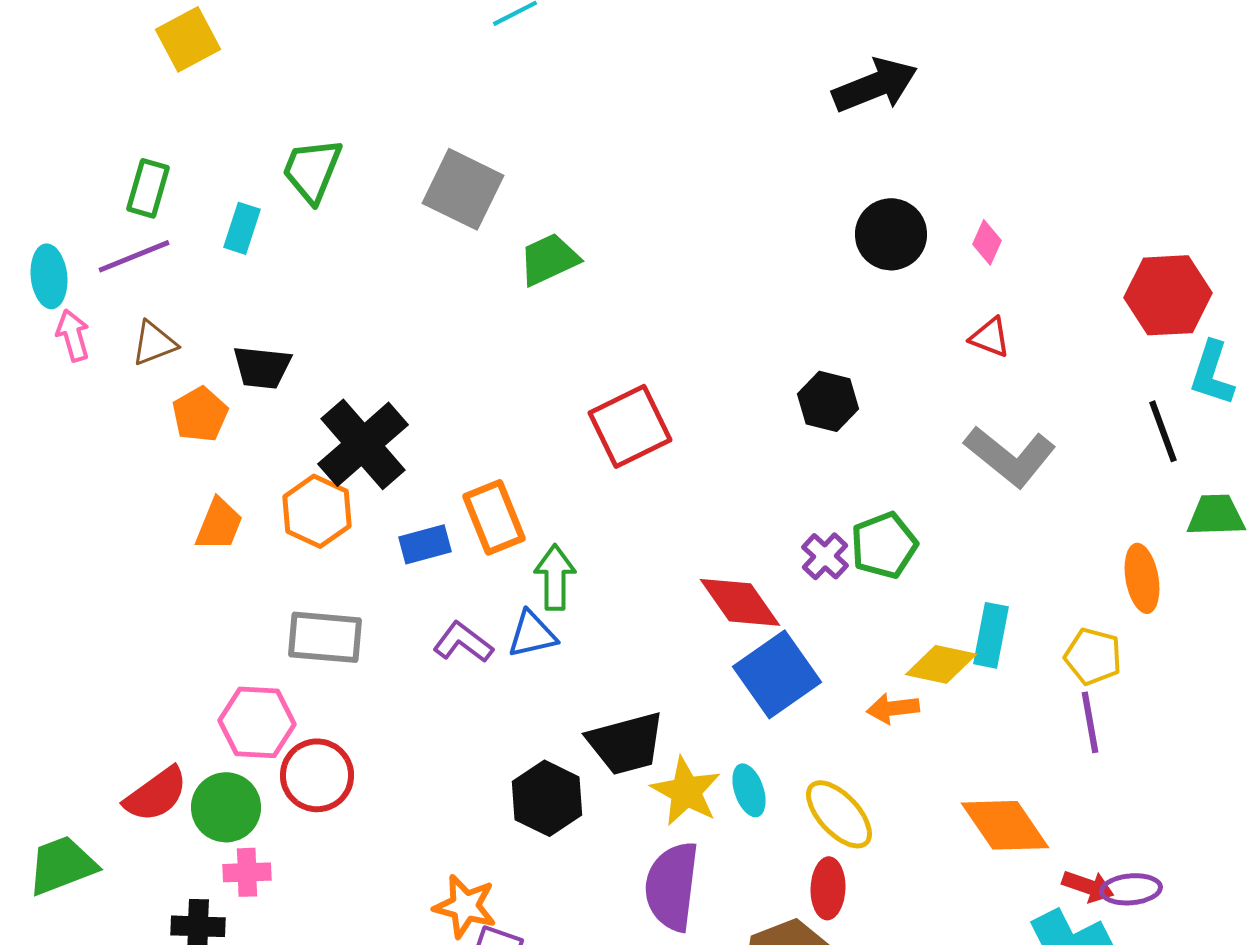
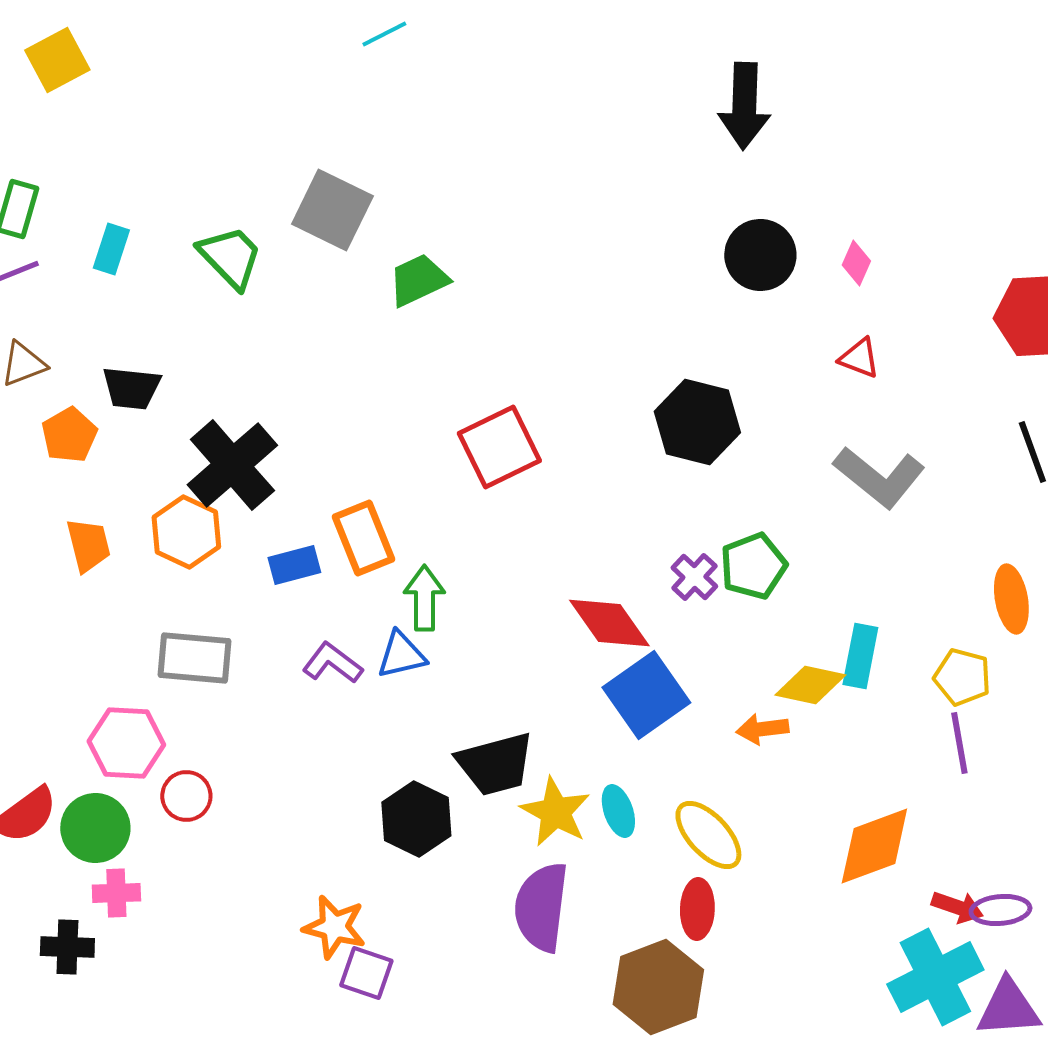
black arrow: (875, 85) -> (744, 106), turned 114
green trapezoid: (312, 170) -> (230, 257), moved, turned 114
black hexagon: (828, 401) -> (697, 422), size x1.4
orange trapezoid: (219, 524) -> (88, 545), turned -36
red circle: (317, 775) -> (186, 796), size x0.7
orange diamond: (1005, 825) -> (874, 846), turned -76

